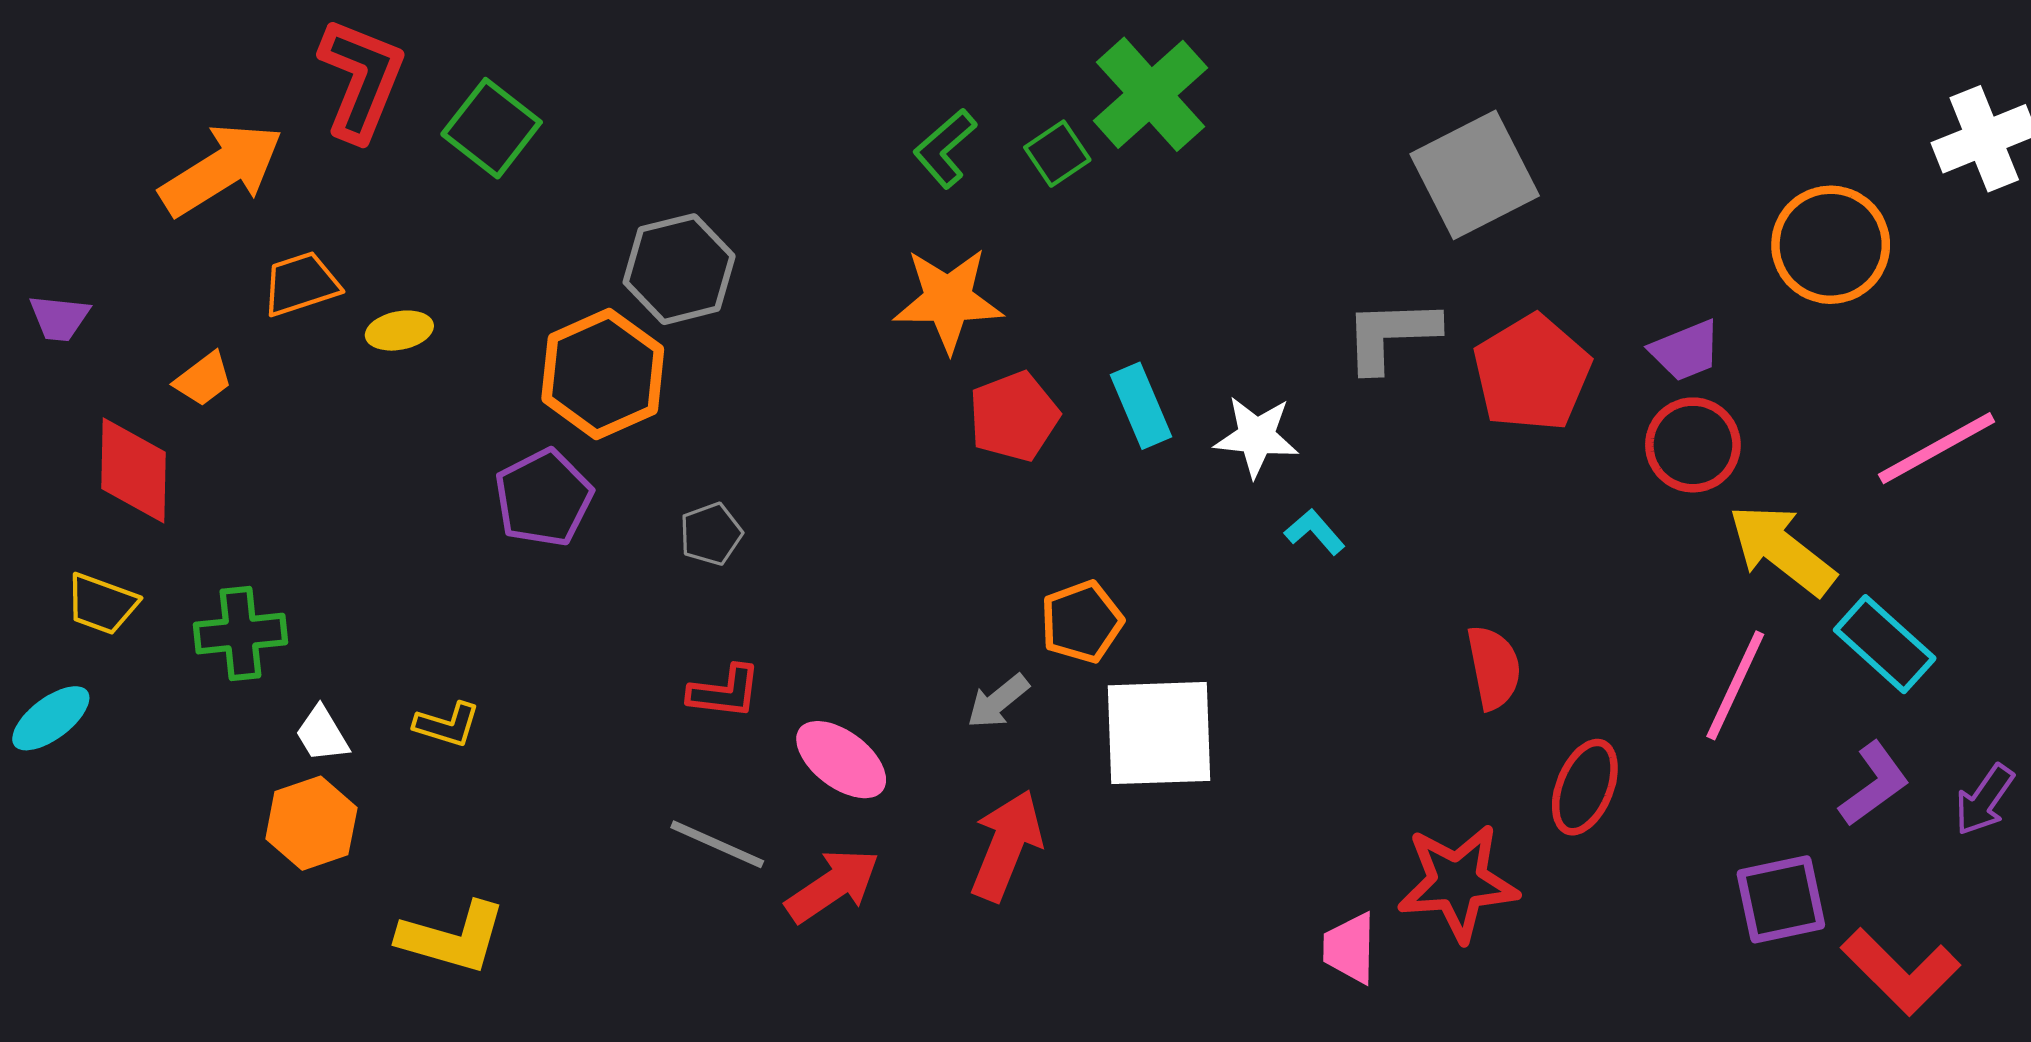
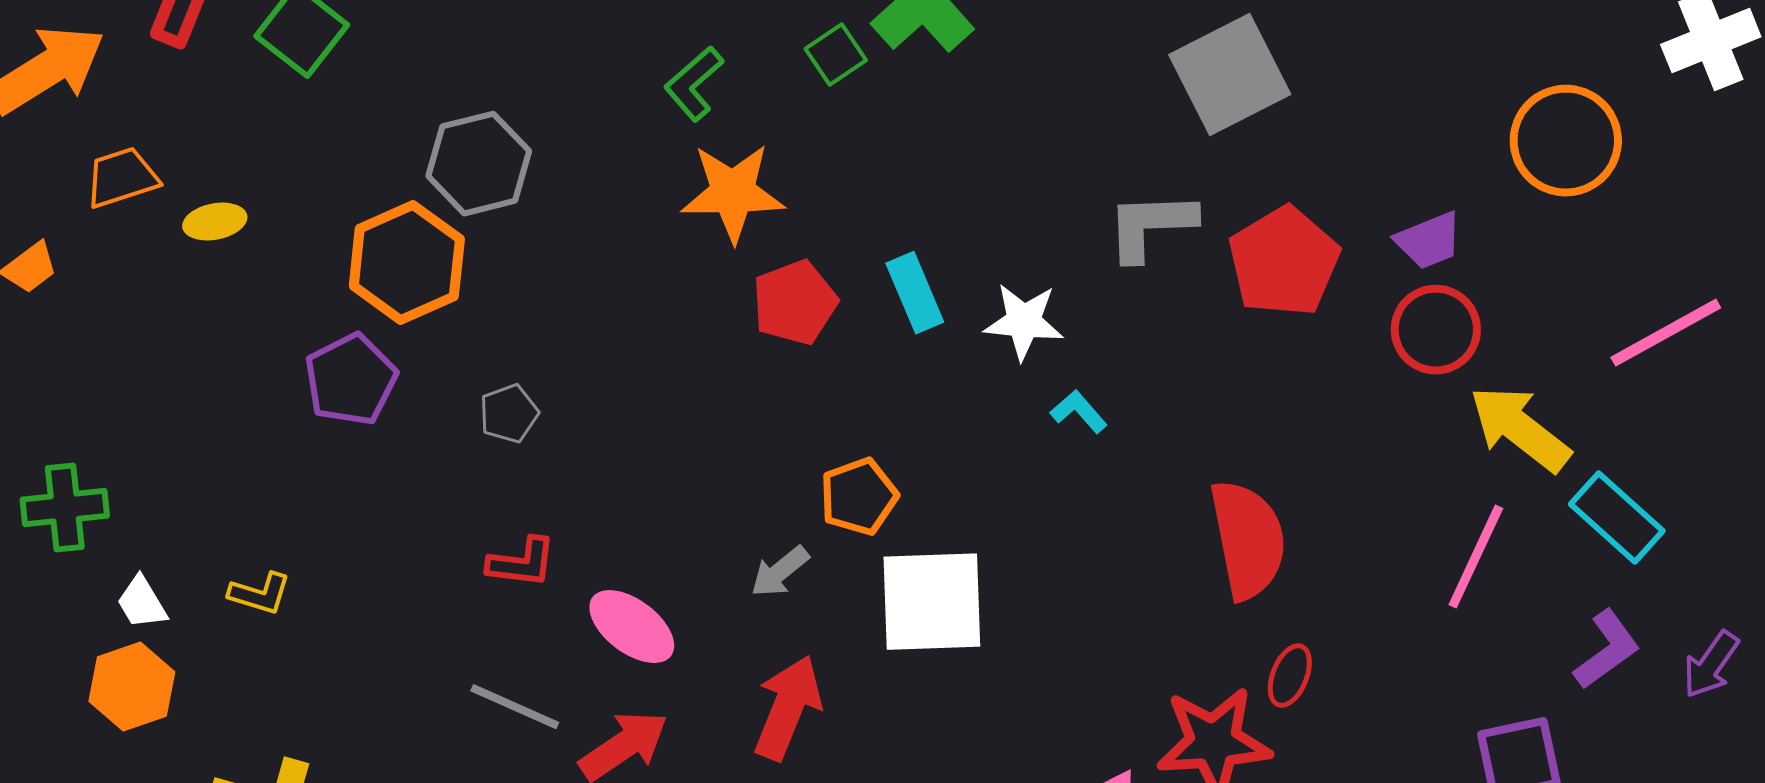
green L-shape: (945, 148) -> (694, 84), moved
red semicircle: (1494, 667) -> (1248, 540), size x1.5
red ellipse: (1585, 787) -> (1290, 676), moved, size x0.7

